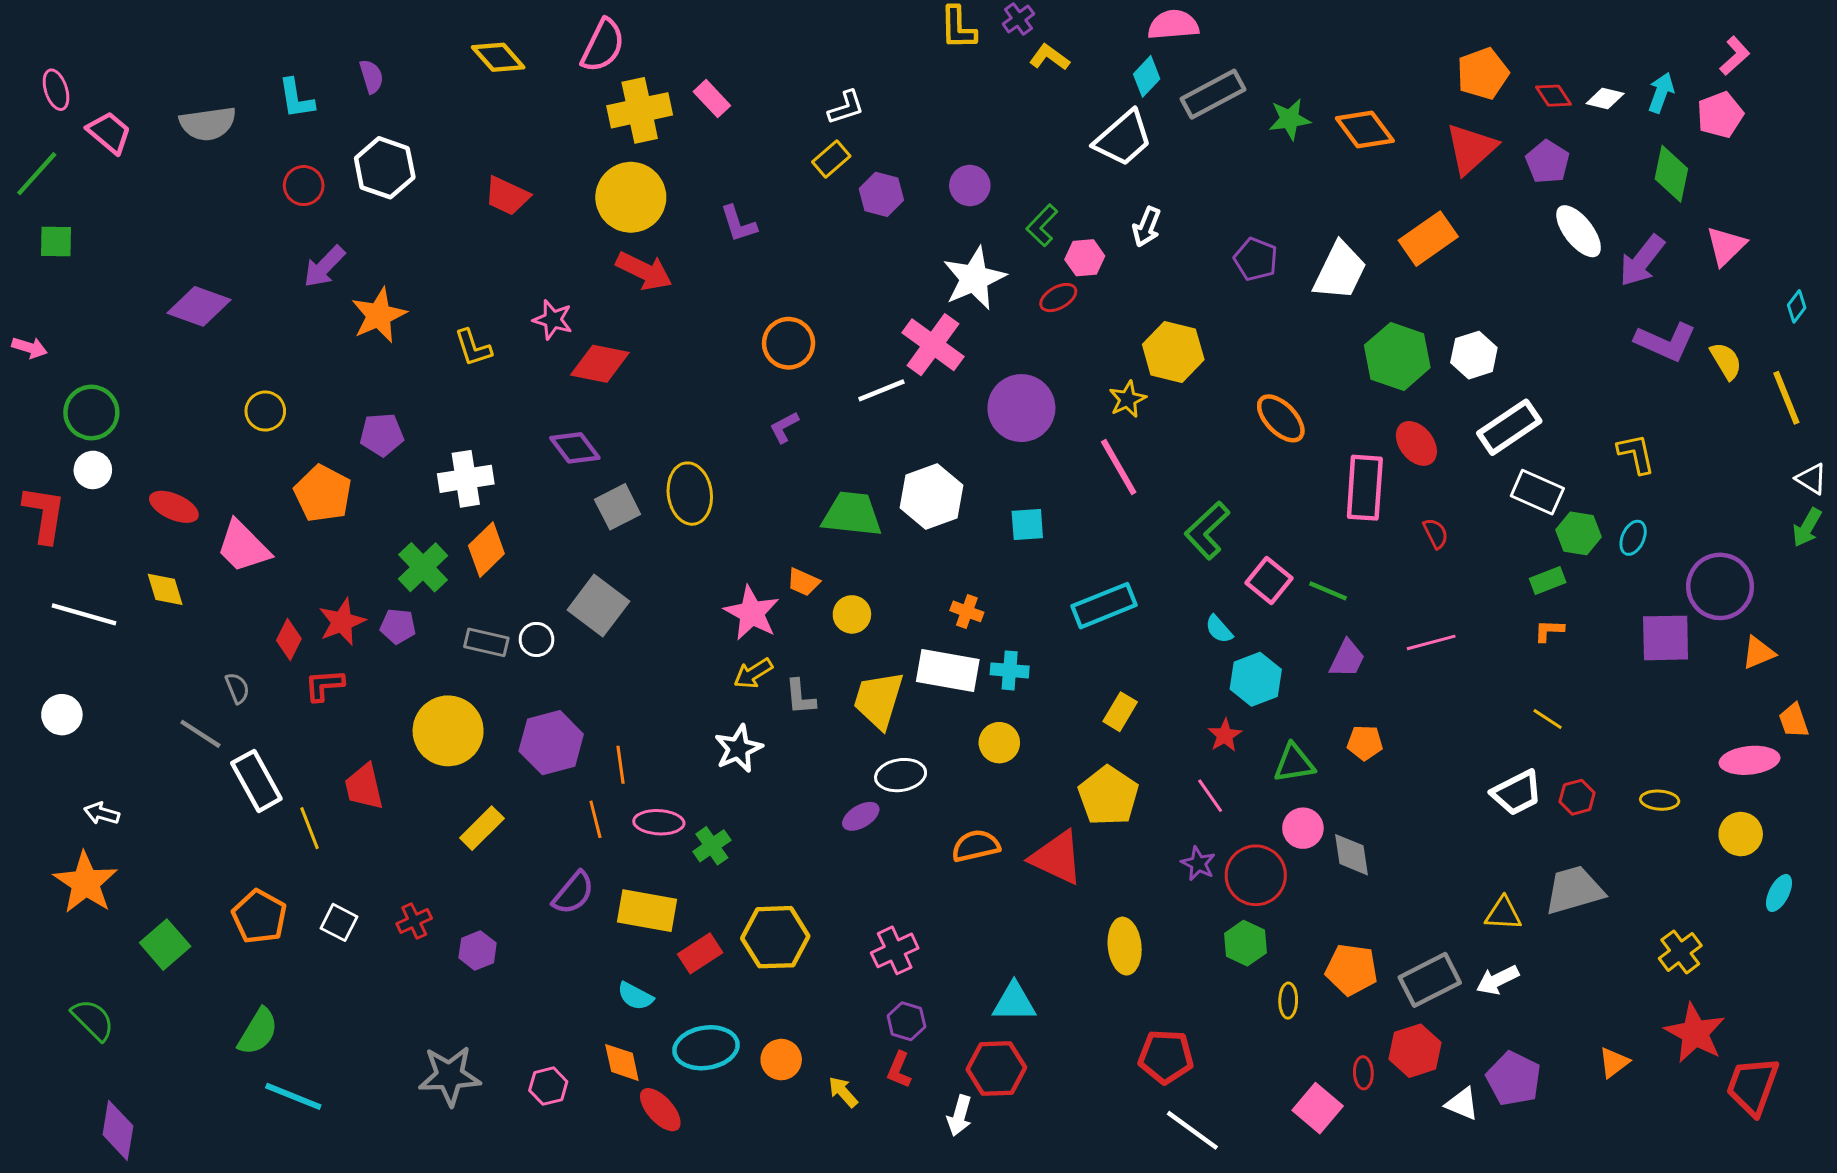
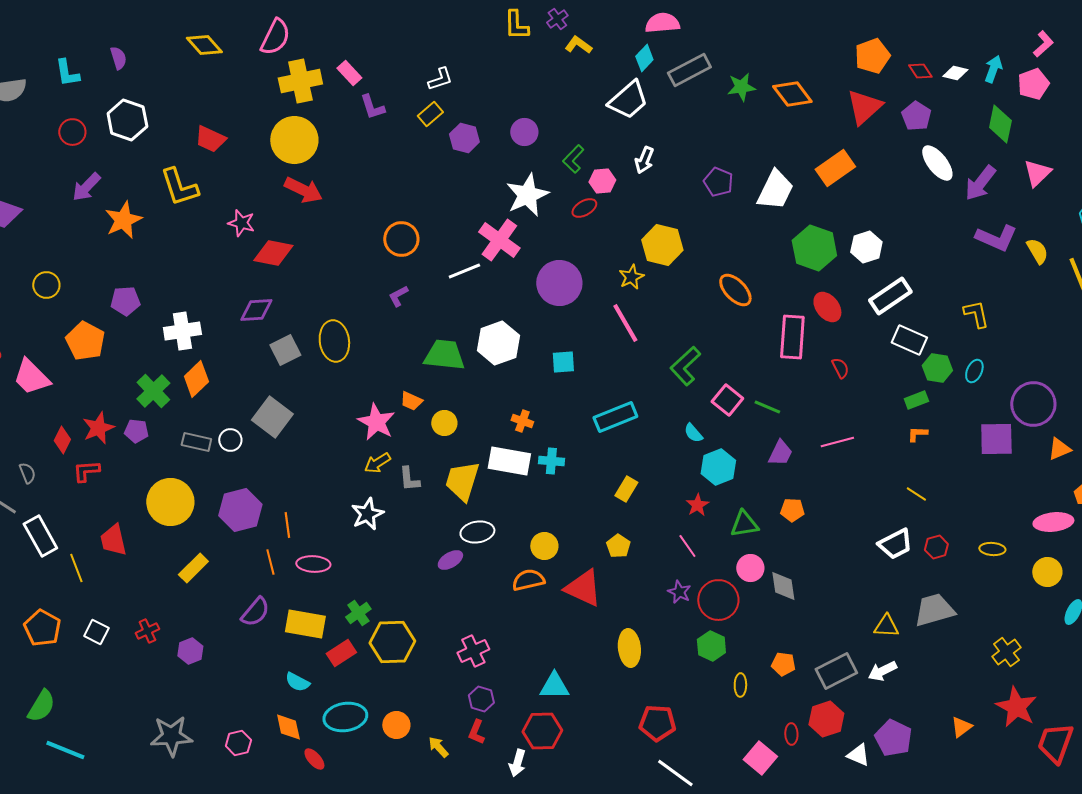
purple L-shape: (738, 224) -> (372, 107), moved
yellow L-shape: (473, 348) -> (179, 187), moved, size x1.5
purple diamond: (575, 448) -> (256, 310), turned -56
yellow circle: (999, 743) -> (544, 546), moved
yellow pentagon: (1108, 796) -> (618, 546), size x0.6
green cross: (712, 846) -> (358, 613), moved
orange pentagon: (1352, 970) -> (783, 664), size x0.7
red ellipse: (660, 1110) -> (314, 759), size x0.7

